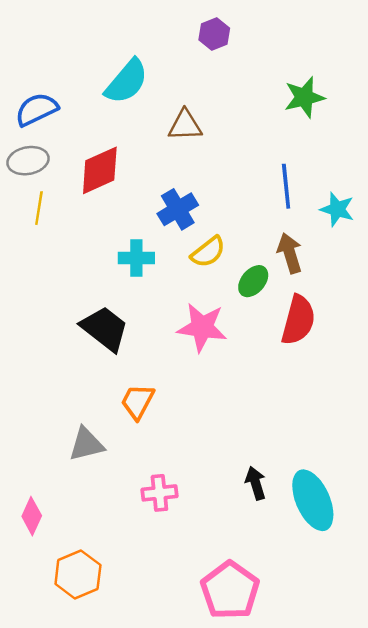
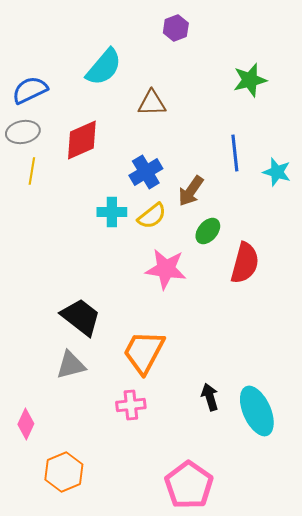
yellow semicircle: (208, 252) -> (152, 216), moved
brown arrow: (290, 253) -> (191, 191), moved, turned -128
black trapezoid: (105, 329) -> (81, 317), moved
orange trapezoid: (138, 402) -> (144, 352), moved, size x1.5

